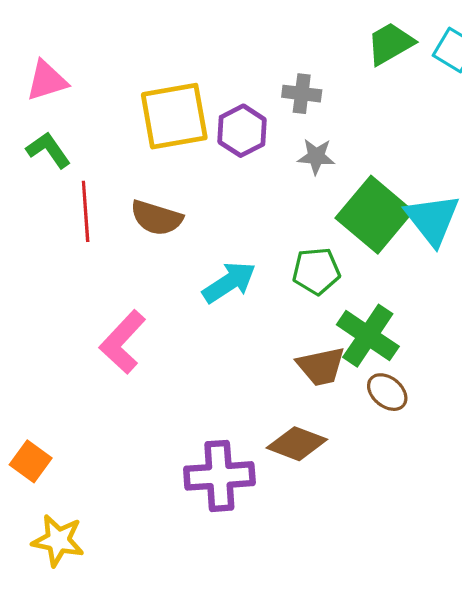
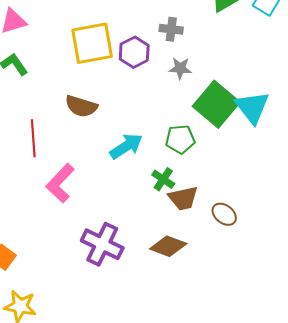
red line: (86, 211) -> (33, 138), moved
green cross: (368, 336) -> (163, 179), moved, size x0.6
purple cross: (219, 476) -> (102, 244), moved, turned 30

